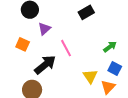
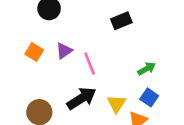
purple triangle: (44, 29) -> (64, 51), moved
black arrow: (45, 65) -> (82, 98), moved

